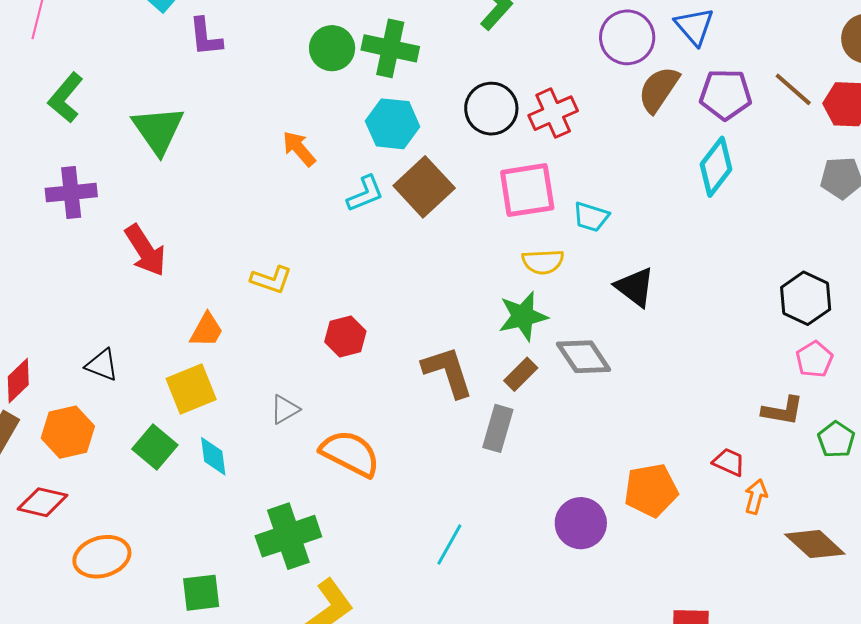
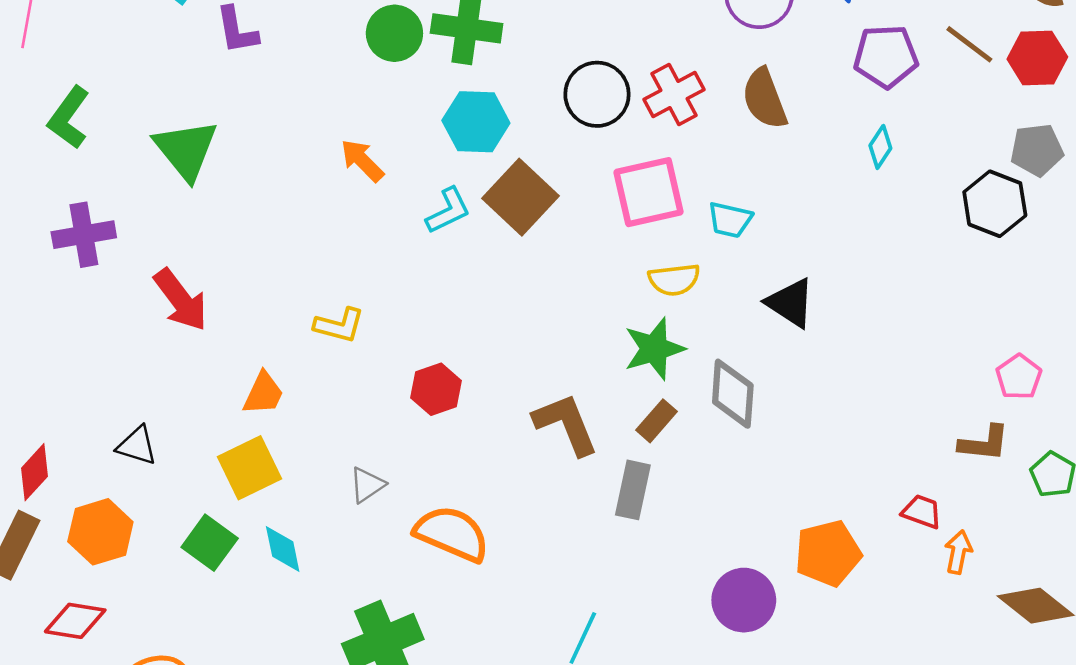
brown semicircle: (659, 89) -> (765, 99), moved, turned -51
cyan diamond: (716, 167) -> (880, 147), size x0.6
black hexagon: (806, 298) -> (995, 204), moved
gray diamond: (584, 357) -> (733, 394), turned 42

